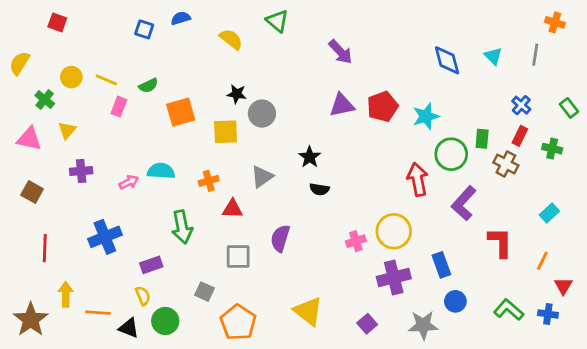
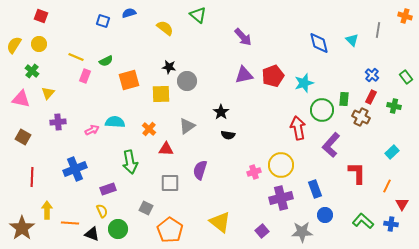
orange cross: (555, 22) -> (405, 16), moved
gray line: (535, 55) -> (378, 30), moved
yellow circle: (71, 77) -> (39, 44), moved
orange cross: (209, 181) -> (149, 129), turned -32

